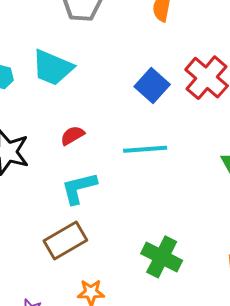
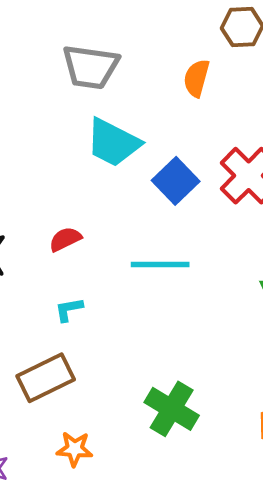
cyan trapezoid: (53, 68) -> (113, 143), moved
cyan L-shape: (79, 188) -> (69, 309), size x0.6

